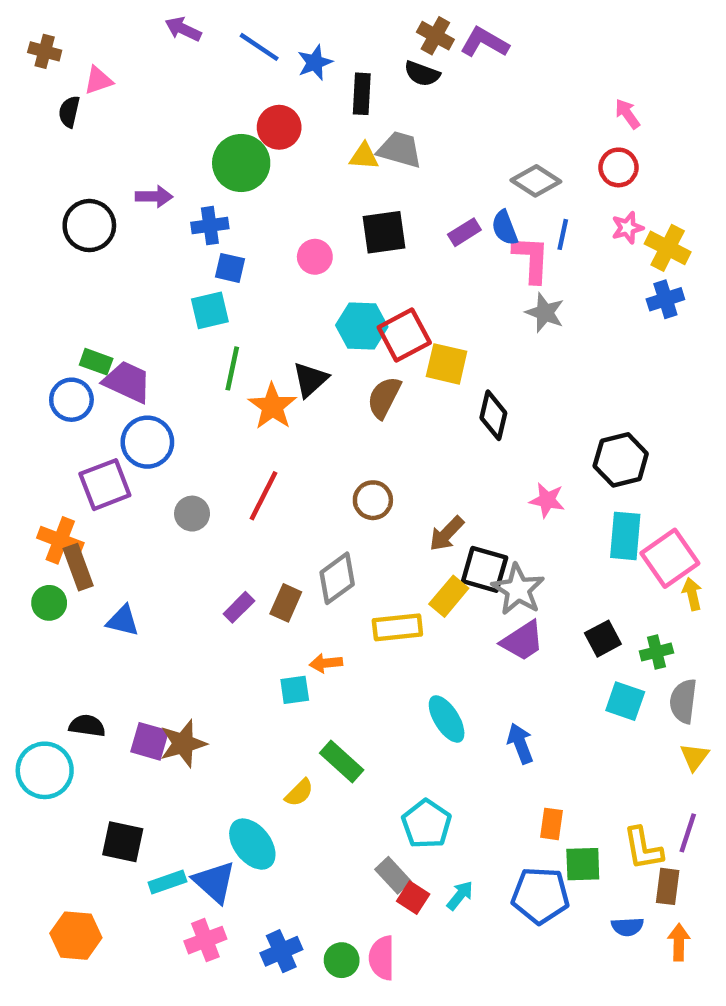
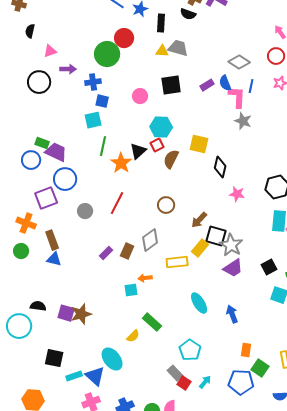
pink triangle: (98, 80) -> (50, 51), moved
red square: (404, 335) -> (157, 145), moved, size x0.6
pink star: (547, 500) -> (237, 194), moved
brown rectangle: (78, 567) -> (52, 240), moved
green square: (583, 864) -> (260, 368), turned 36

